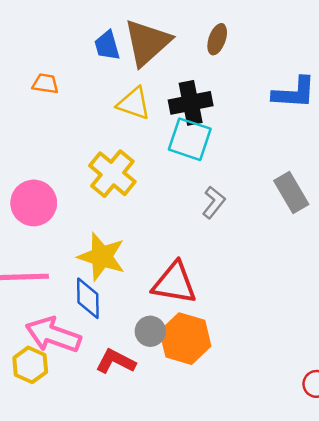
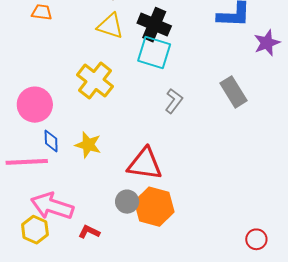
black cross: (191, 103) -> (154, 25), turned 36
yellow star: (102, 257) -> (88, 145), size x0.7
blue diamond: (88, 298) -> (51, 141), moved, size x0.7
red L-shape: (116, 361) -> (89, 232), moved, size x0.7

